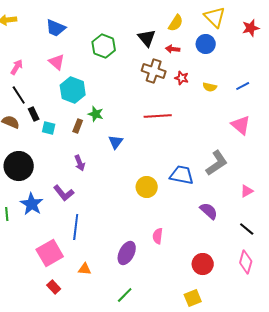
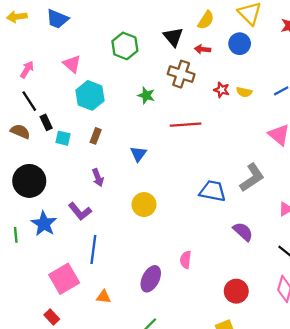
blue trapezoid: (56, 28) -> (57, 19), moved
red star: (182, 78) -> (222, 90), moved
green star: (96, 114) -> (146, 95), moved
yellow circle: (147, 187) -> (144, 205), moved
red rectangle: (54, 287) -> (52, 317), moved

